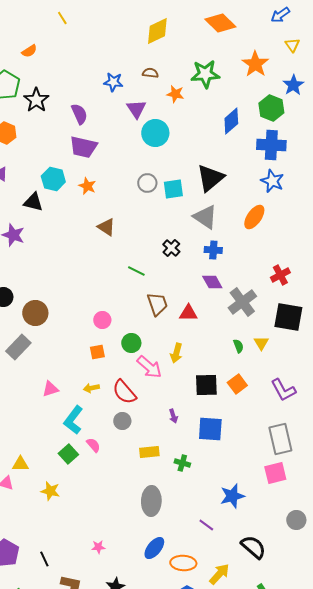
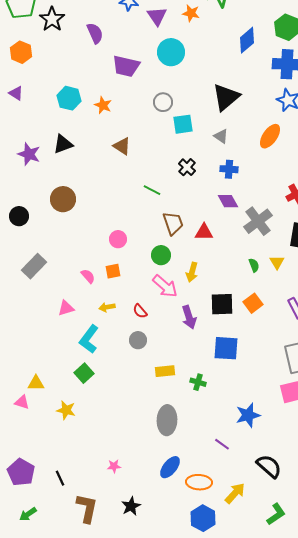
purple triangle: (136, 109) -> (157, 16), moved
purple trapezoid: (83, 147) -> (126, 66), moved
cyan square: (173, 189) -> (183, 124), moved
black triangle: (33, 202) -> (63, 144), moved, turned -35
gray triangle: (205, 217) -> (221, 136), size x0.6
brown circle: (35, 313) -> (63, 199), moved
green circle: (131, 343) -> (161, 255), moved
red semicircle: (124, 392) -> (140, 311), size x0.6
purple arrow: (173, 416) -> (189, 317), moved, size x1.6
pink semicircle: (93, 445) -> (88, 276), moved

